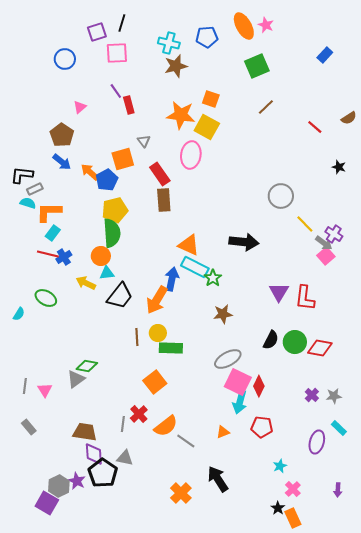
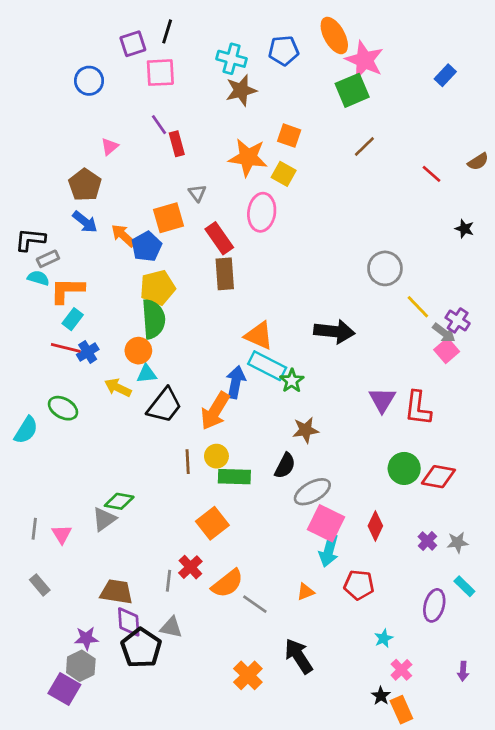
pink star: (266, 25) -> (364, 60), moved, size x1.8
yellow square: (207, 127) -> (284, 174), size x0.7
cyan semicircle: (19, 314) -> (26, 430), size x1.5
black semicircle: (271, 340) -> (285, 466), moved
red diamond: (259, 386) -> (375, 526), moved
purple star: (77, 481) -> (86, 638), moved, turned -30

